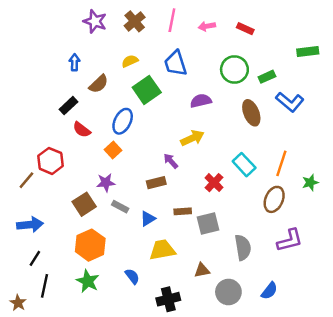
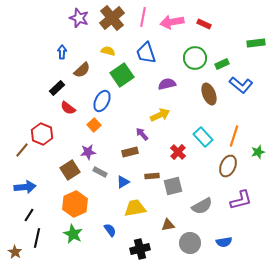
brown cross: (135, 21) -> (112, 18), size x1.4
pink arrow: (207, 26) -> (172, 22), size x1.6
yellow semicircle: (130, 61) -> (108, 51), turned 40
gray semicircle: (243, 247) -> (202, 206), turned 70
blue semicircle: (269, 291) -> (224, 242), turned 42

